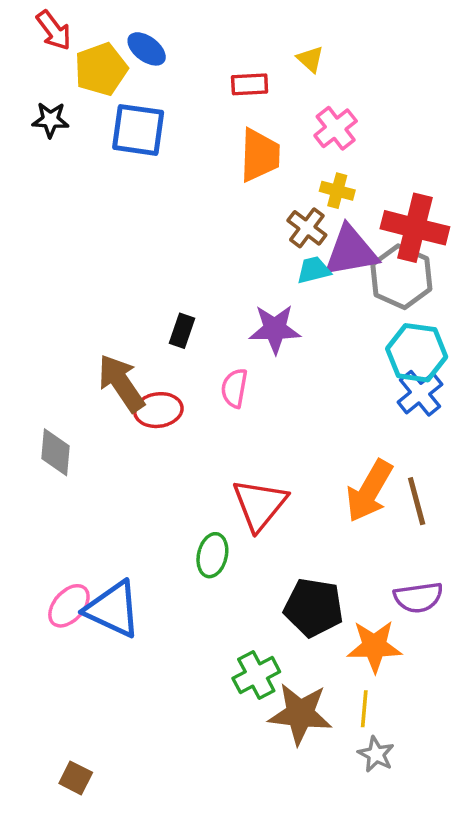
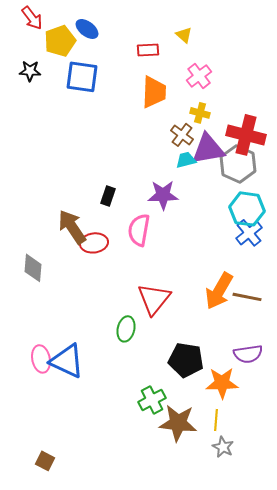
pink semicircle: (234, 388) -> (139, 230), size x1.4
brown line: (417, 501) -> (247, 297), turned -64
pink ellipse: (69, 606) -> (41, 359), turned -52

